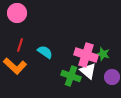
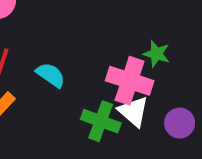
green star: (103, 54) -> (156, 54), moved

